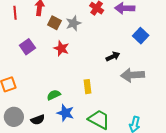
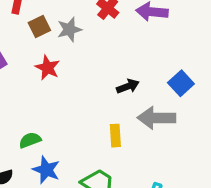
brown square: (54, 23) -> (39, 26), turned 32
blue square: (141, 36) -> (181, 83), moved
yellow rectangle: (87, 87) -> (115, 136), moved

